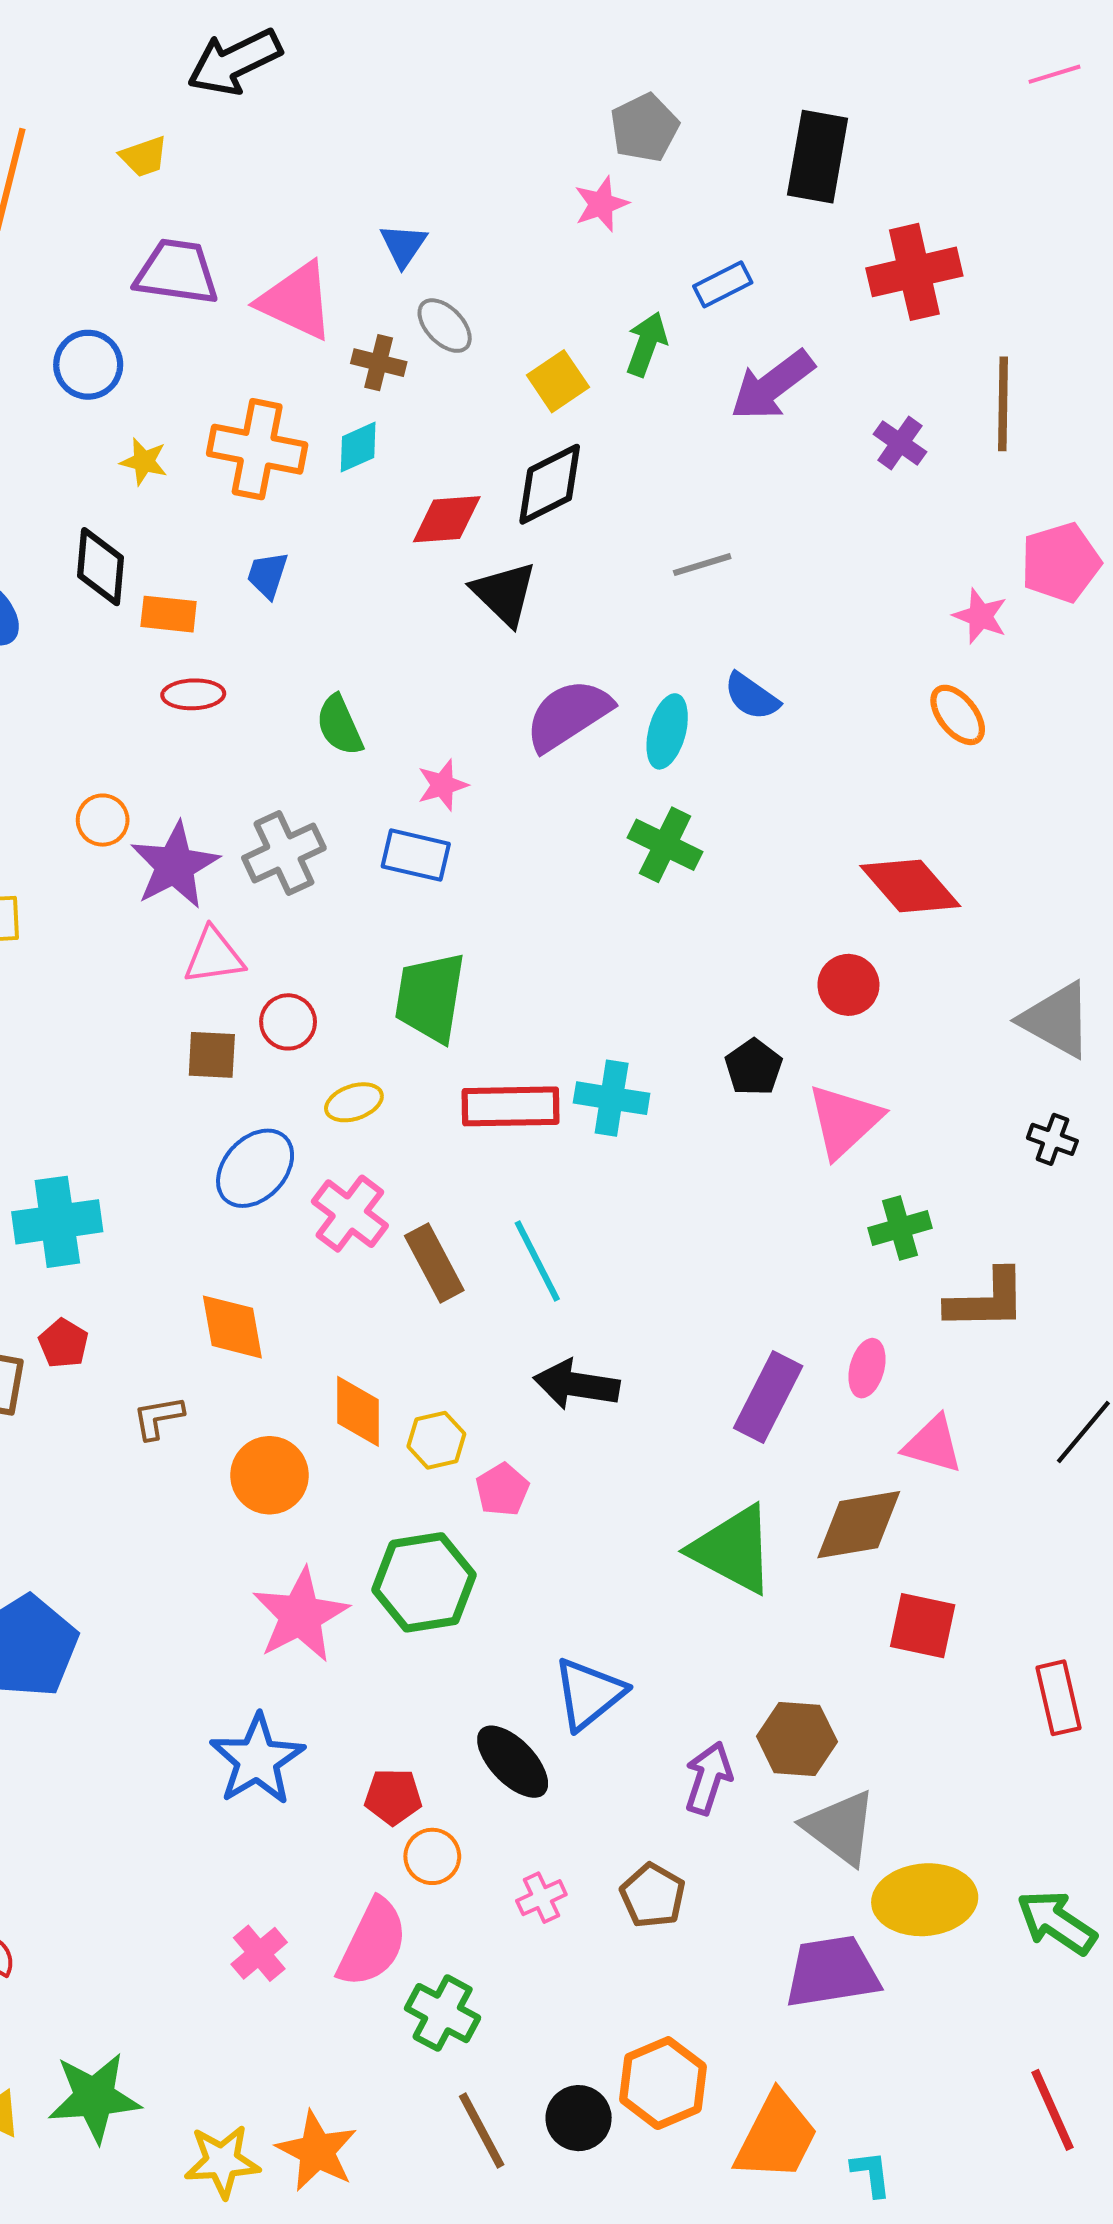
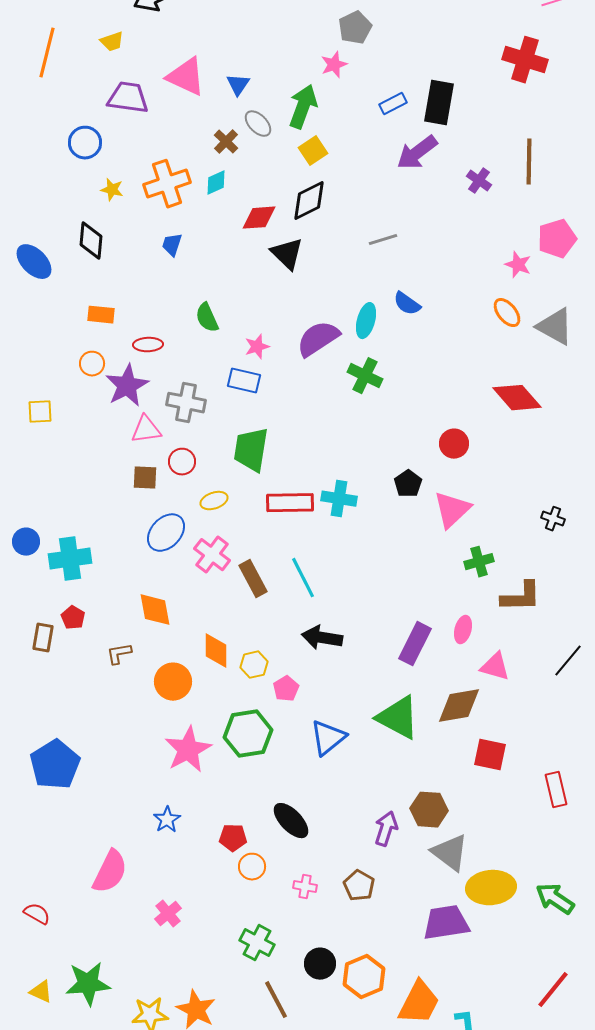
black rectangle: (818, 157) -> (439, 103), moved
red cross: (914, 272) -> (525, 60), moved, turned 30
pink triangle: (296, 301) -> (186, 77), moved
green arrow: (647, 344) -> (303, 107), moved, size x1.4
brown cross: (379, 363) -> (226, 142), turned 30
orange cross: (257, 449) -> (167, 184), turned -30
orange rectangle: (169, 614) -> (101, 315), moved
red ellipse: (193, 694) -> (148, 345), moved
purple semicircle: (568, 715) -> (318, 339), moved
gray cross: (284, 853) -> (186, 403), moved, turned 36
red diamond: (910, 886) -> (517, 398), moved
gray triangle: (1057, 1020) -> (555, 327), moved
blue triangle: (589, 1694) -> (328, 738), moved
blue star: (257, 1760) -> (167, 820), size x0.6
pink cross: (541, 1898) -> (305, 887), turned 35
pink semicircle: (373, 1943) -> (110, 872), moved
red line: (1052, 2110) -> (553, 990), turned 63
black circle: (579, 2118) -> (320, 964), moved

